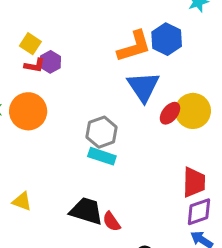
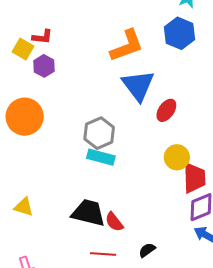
blue hexagon: (167, 39) -> (180, 33), moved
red L-shape: (35, 65) -> (42, 37), moved
yellow circle: (193, 111) -> (177, 157), moved, size x0.7

